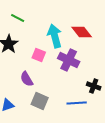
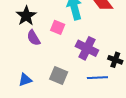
purple cross: (69, 60) -> (87, 48), moved
purple semicircle: (27, 79) -> (34, 38), moved

